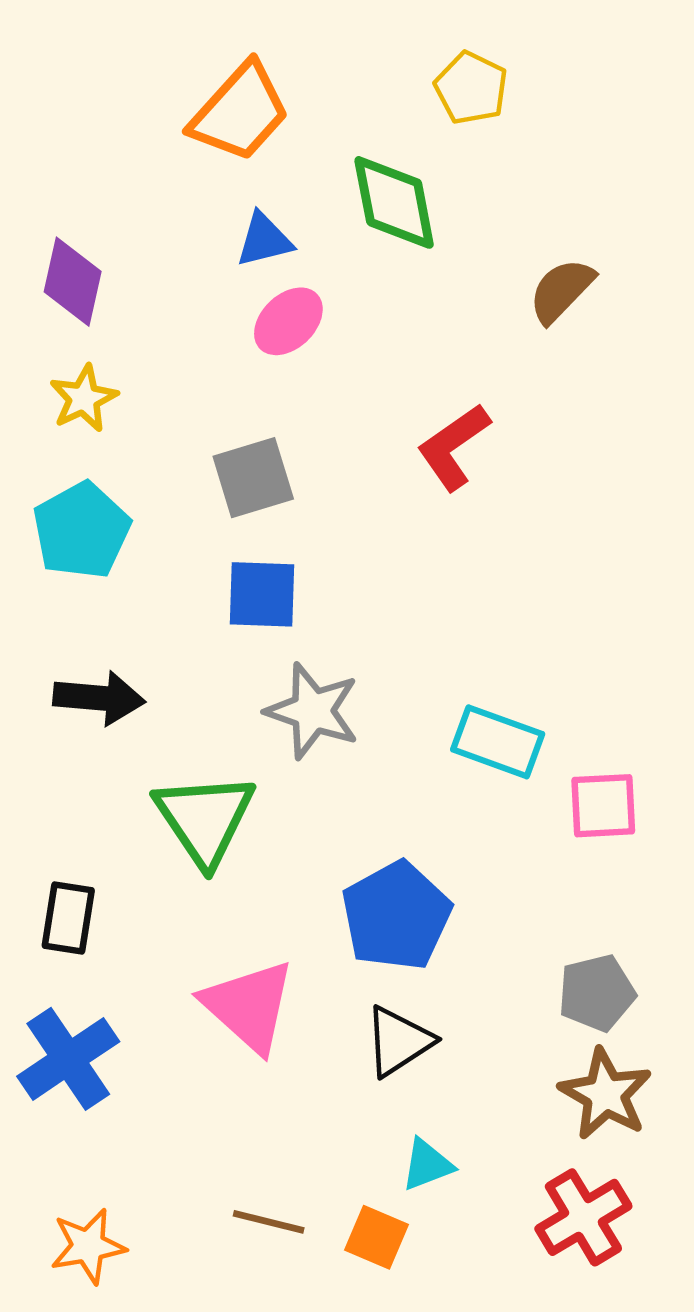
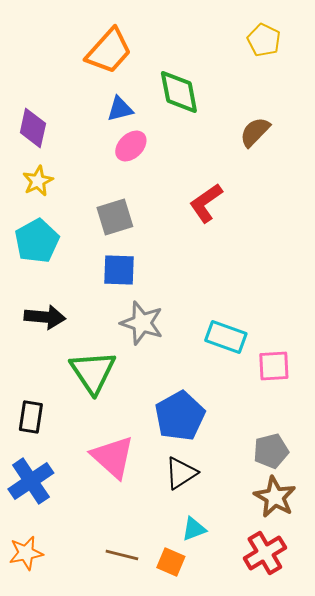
yellow pentagon: (471, 88) -> (264, 40), moved
orange star: (88, 1246) -> (26, 553), moved

